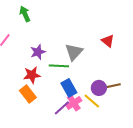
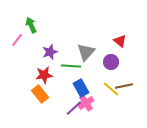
green arrow: (25, 14) -> (31, 25), moved
purple circle: (99, 88) -> (111, 62), moved
yellow line: (92, 101) -> (111, 89), moved

